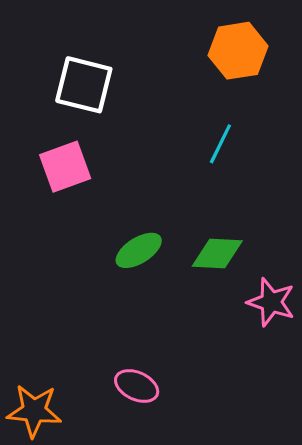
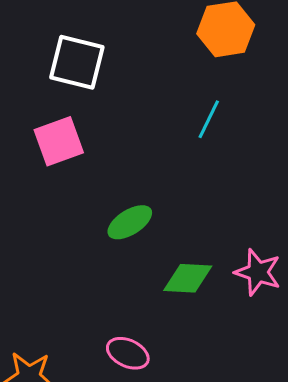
green diamond: (217, 254) -> (188, 278), moved

